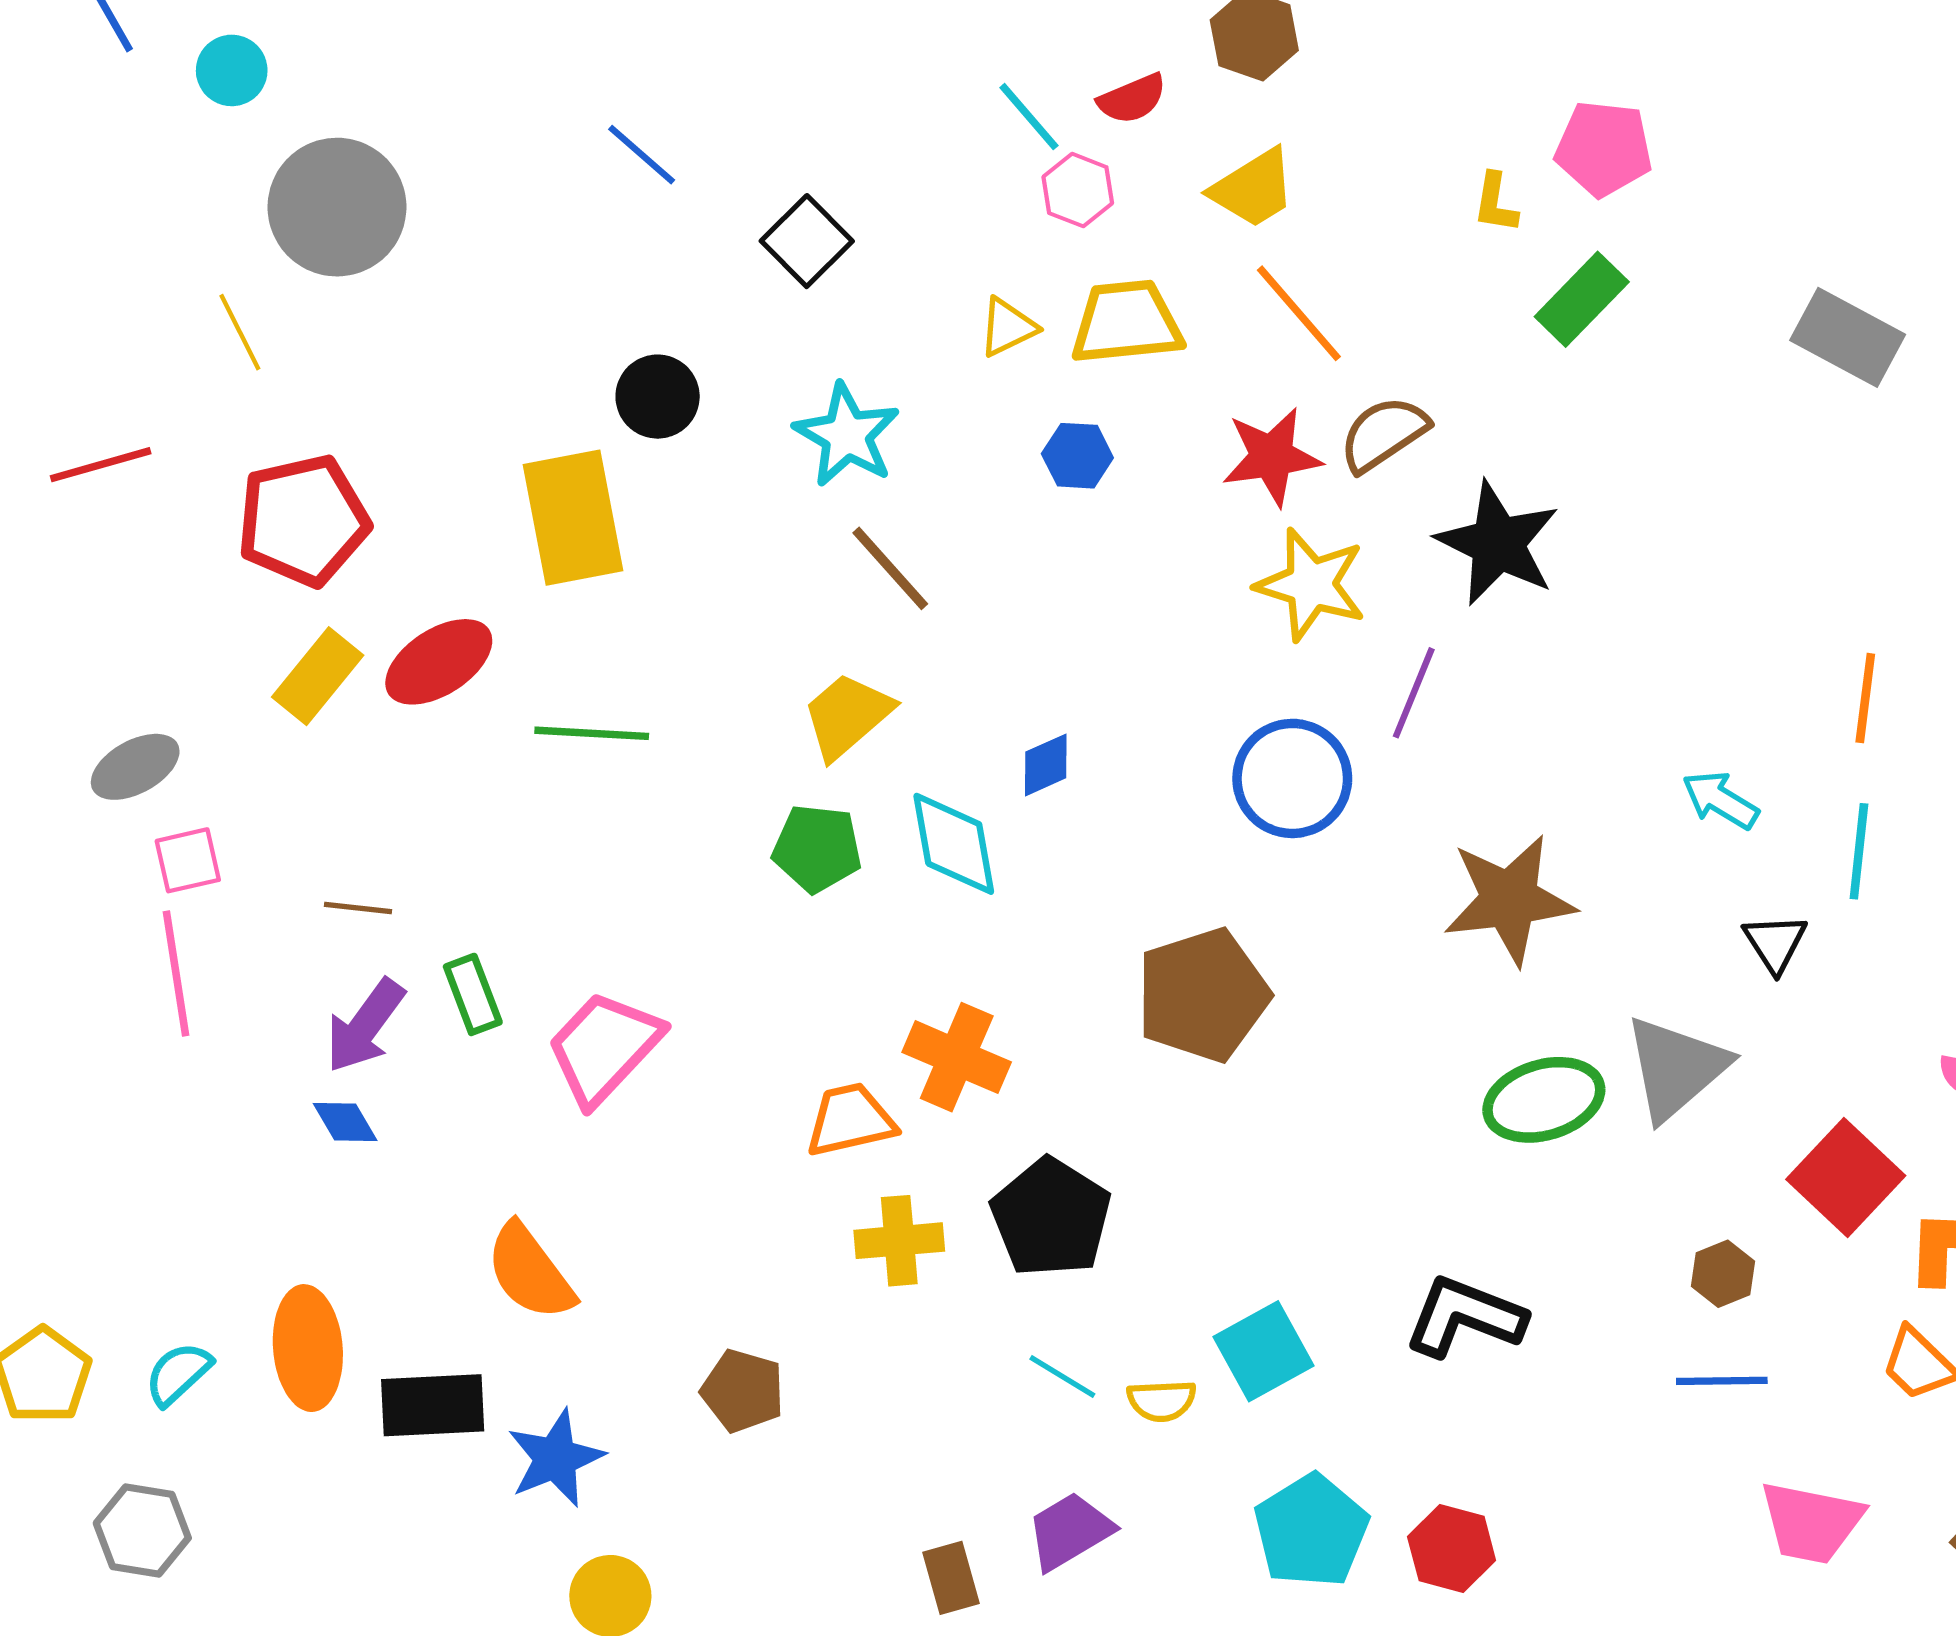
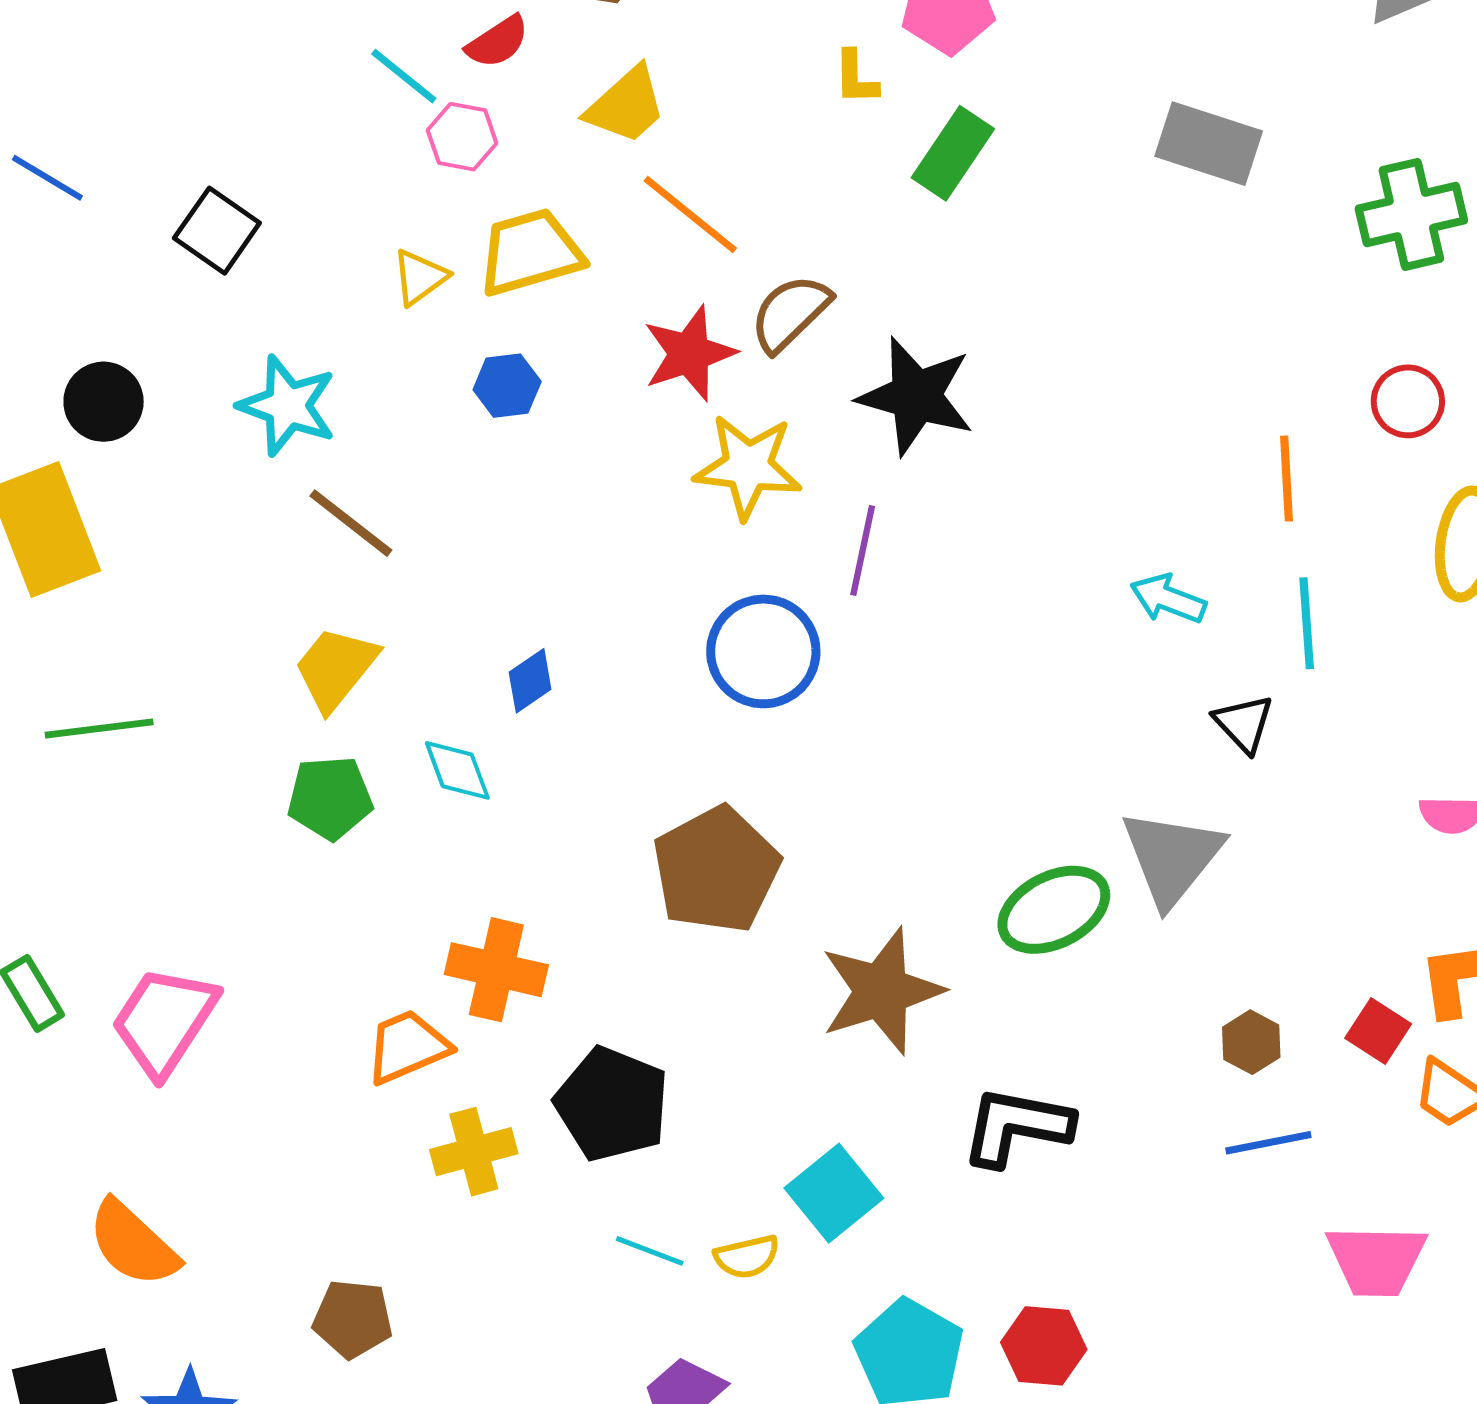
cyan diamond: (954, 844) -> (457, 770), size x0.7
brown star: (1509, 900) -> (882, 991), moved
red square: (1846, 1178) -> (1378, 1031), moved, size x0.6

